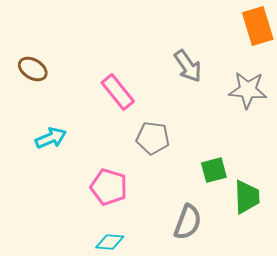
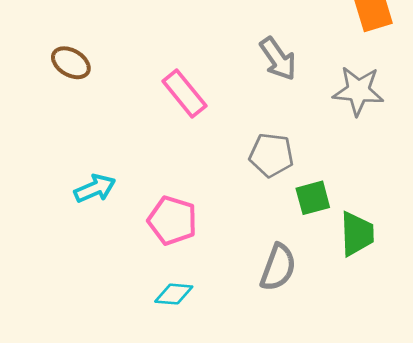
cyan arrow: (51, 138) -> (95, 188), moved
gray pentagon: (153, 138) -> (271, 155), moved

